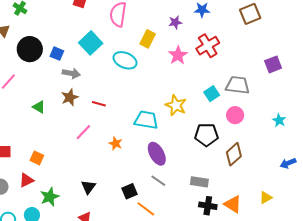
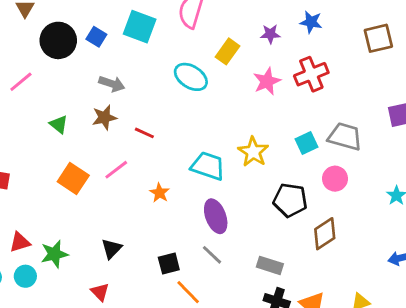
cyan square: (91, 43) -> (140, 27), moved, turned -35
blue square: (57, 54) -> (96, 37), moved
orange square: (37, 158) -> (73, 178), moved, size x1.5
red triangle: (26, 180) -> (20, 242), moved

